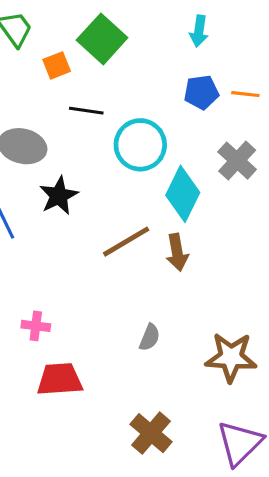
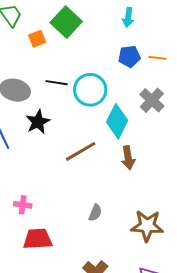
black line: (86, 111) -> (57, 83), moved
brown arrow: (177, 252) -> (128, 158), moved

